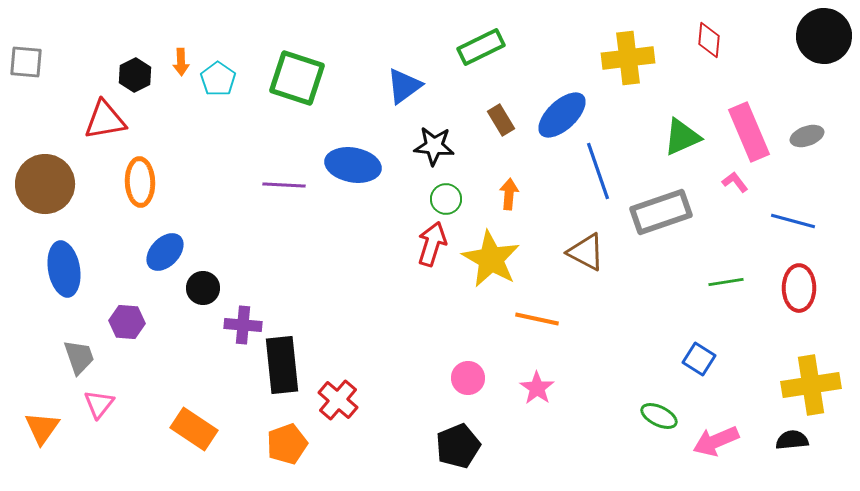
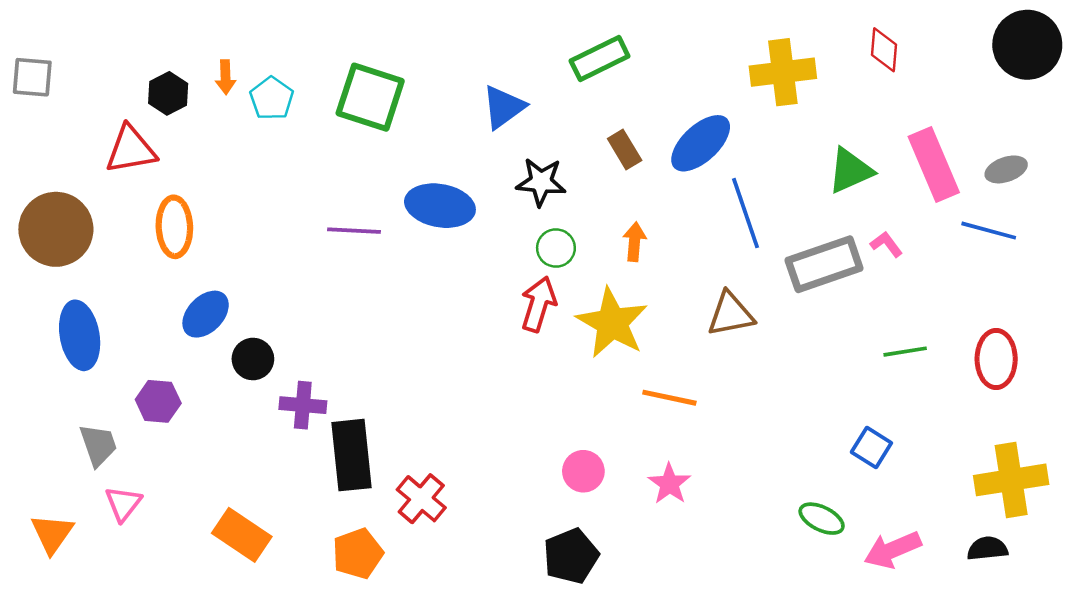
pink L-shape: (735, 182) -> (886, 244), moved
blue line: (793, 221) -> (989, 231), moved
brown triangle: (586, 252) -> (731, 314), turned -39

